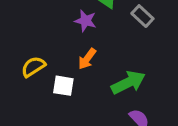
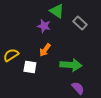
green arrow: (128, 83) -> (71, 65), turned 30

